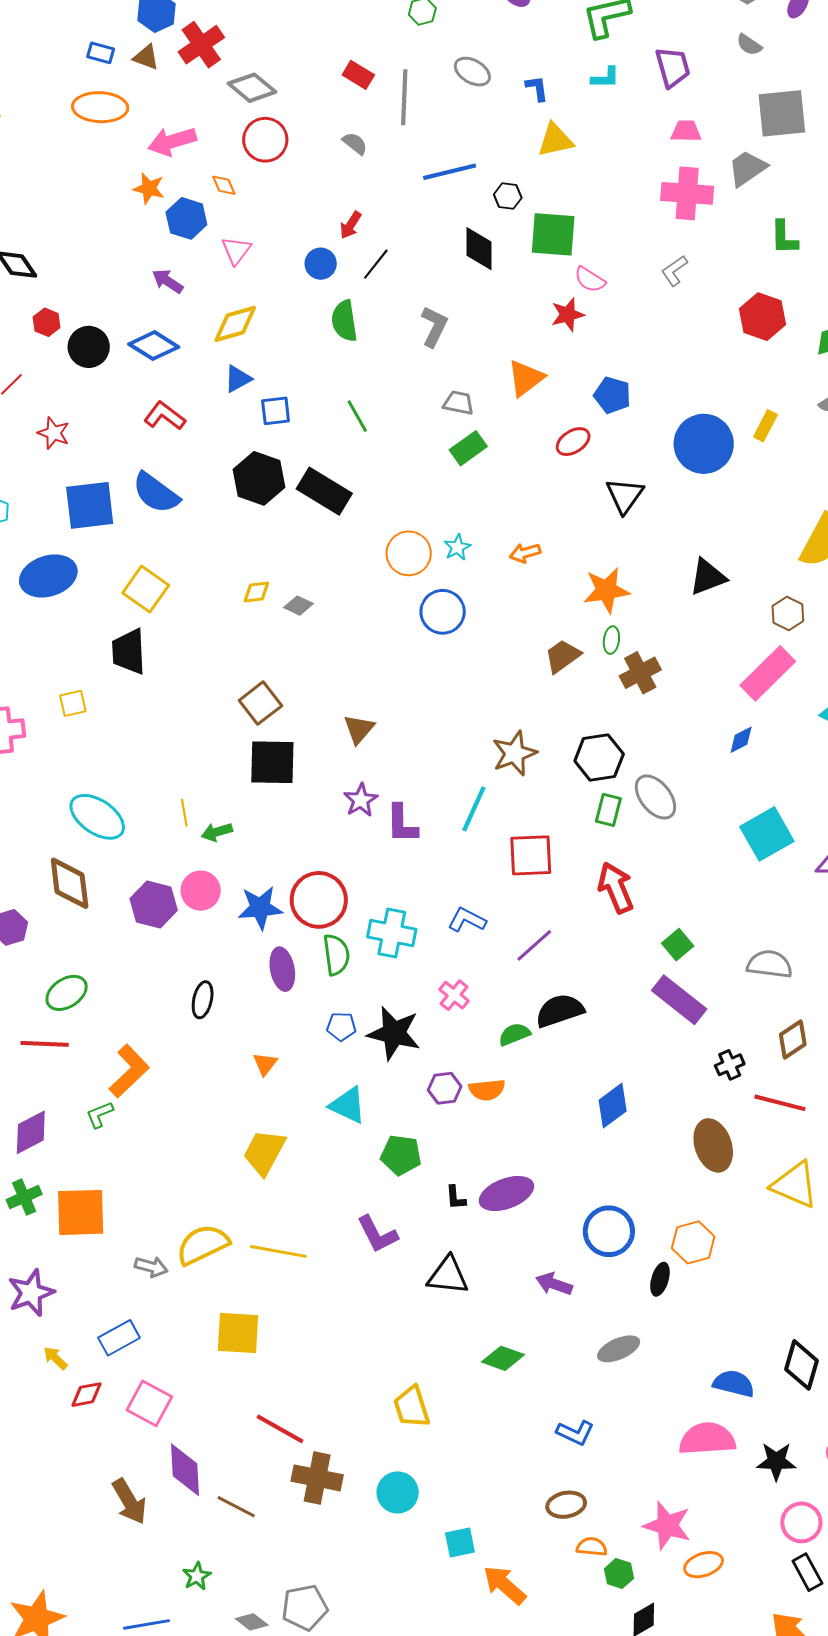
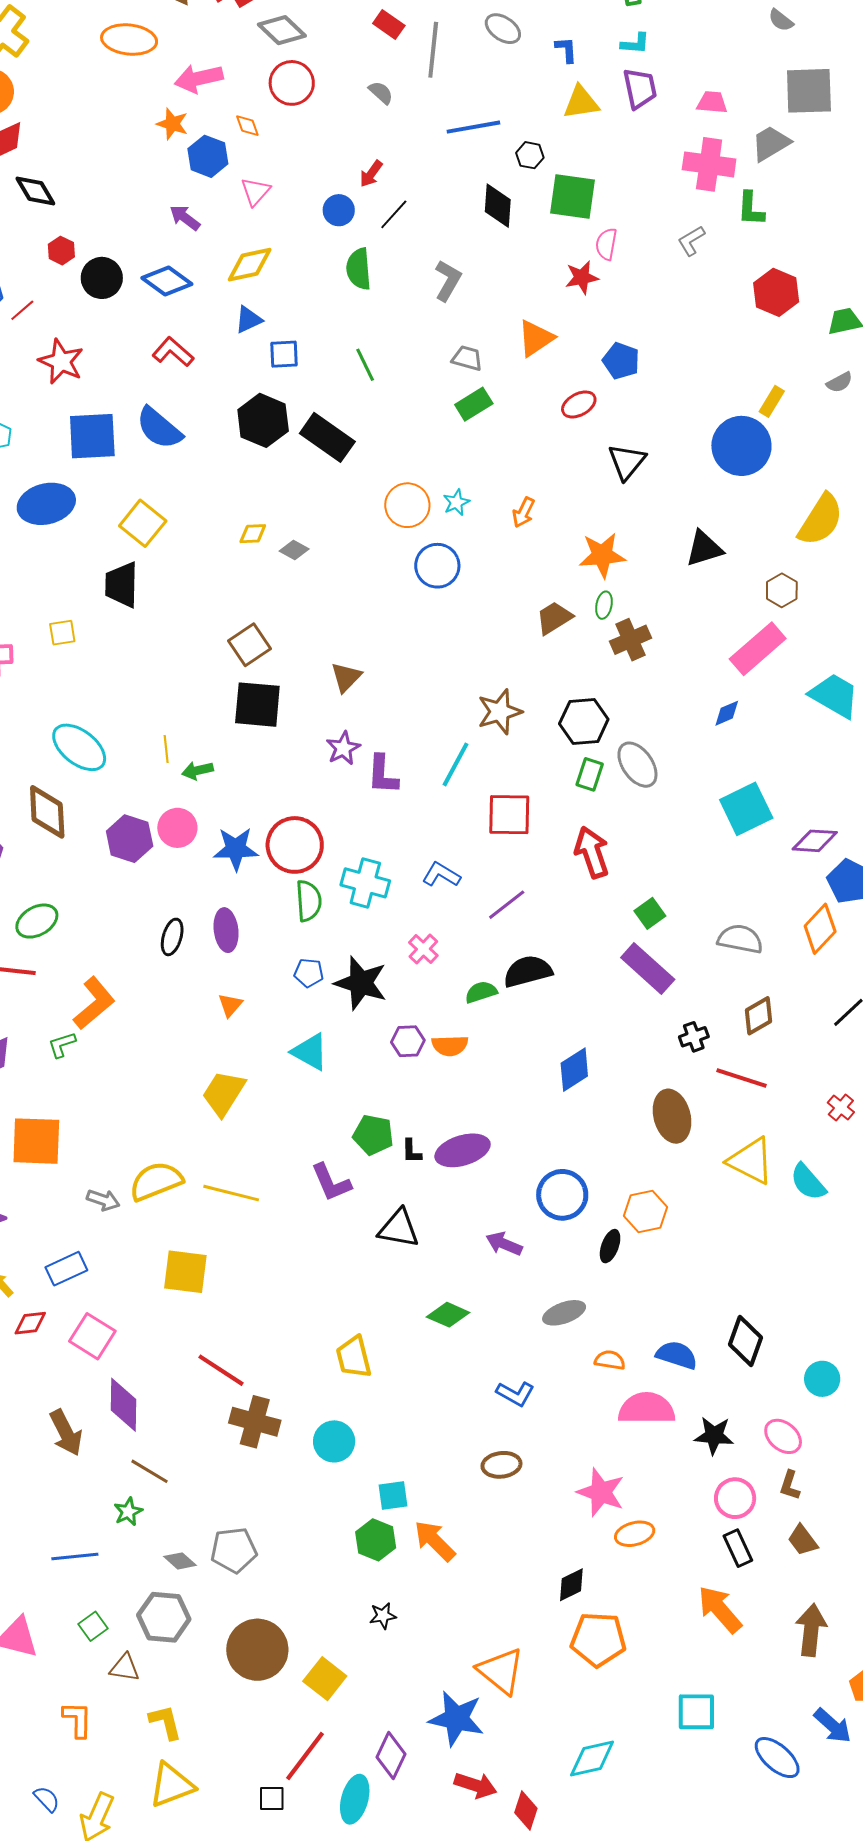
purple trapezoid: (673, 67) -> (640, 88), moved
green L-shape: (784, 238) -> (751, 209), moved
pink semicircle: (590, 280) -> (606, 244), turned 64
red star: (54, 433) -> (61, 362), size x1.4
blue circle: (704, 444) -> (741, 446), moved
orange arrow: (525, 553) -> (524, 512), turned -52
purple ellipse: (282, 969) -> (226, 930), moved
green pentagon: (401, 1155) -> (373, 1135), moved
brown line: (236, 1507) -> (150, 1471), moved
orange semicircle: (592, 1547) -> (610, 1360), moved
green hexagon: (619, 1574) -> (376, 1540), moved, size x1.4

